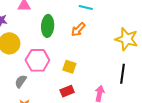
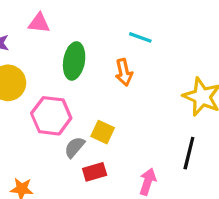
orange arrow: (78, 29) -> (124, 72), turned -63
gray semicircle: (21, 81) -> (75, 147), moved

